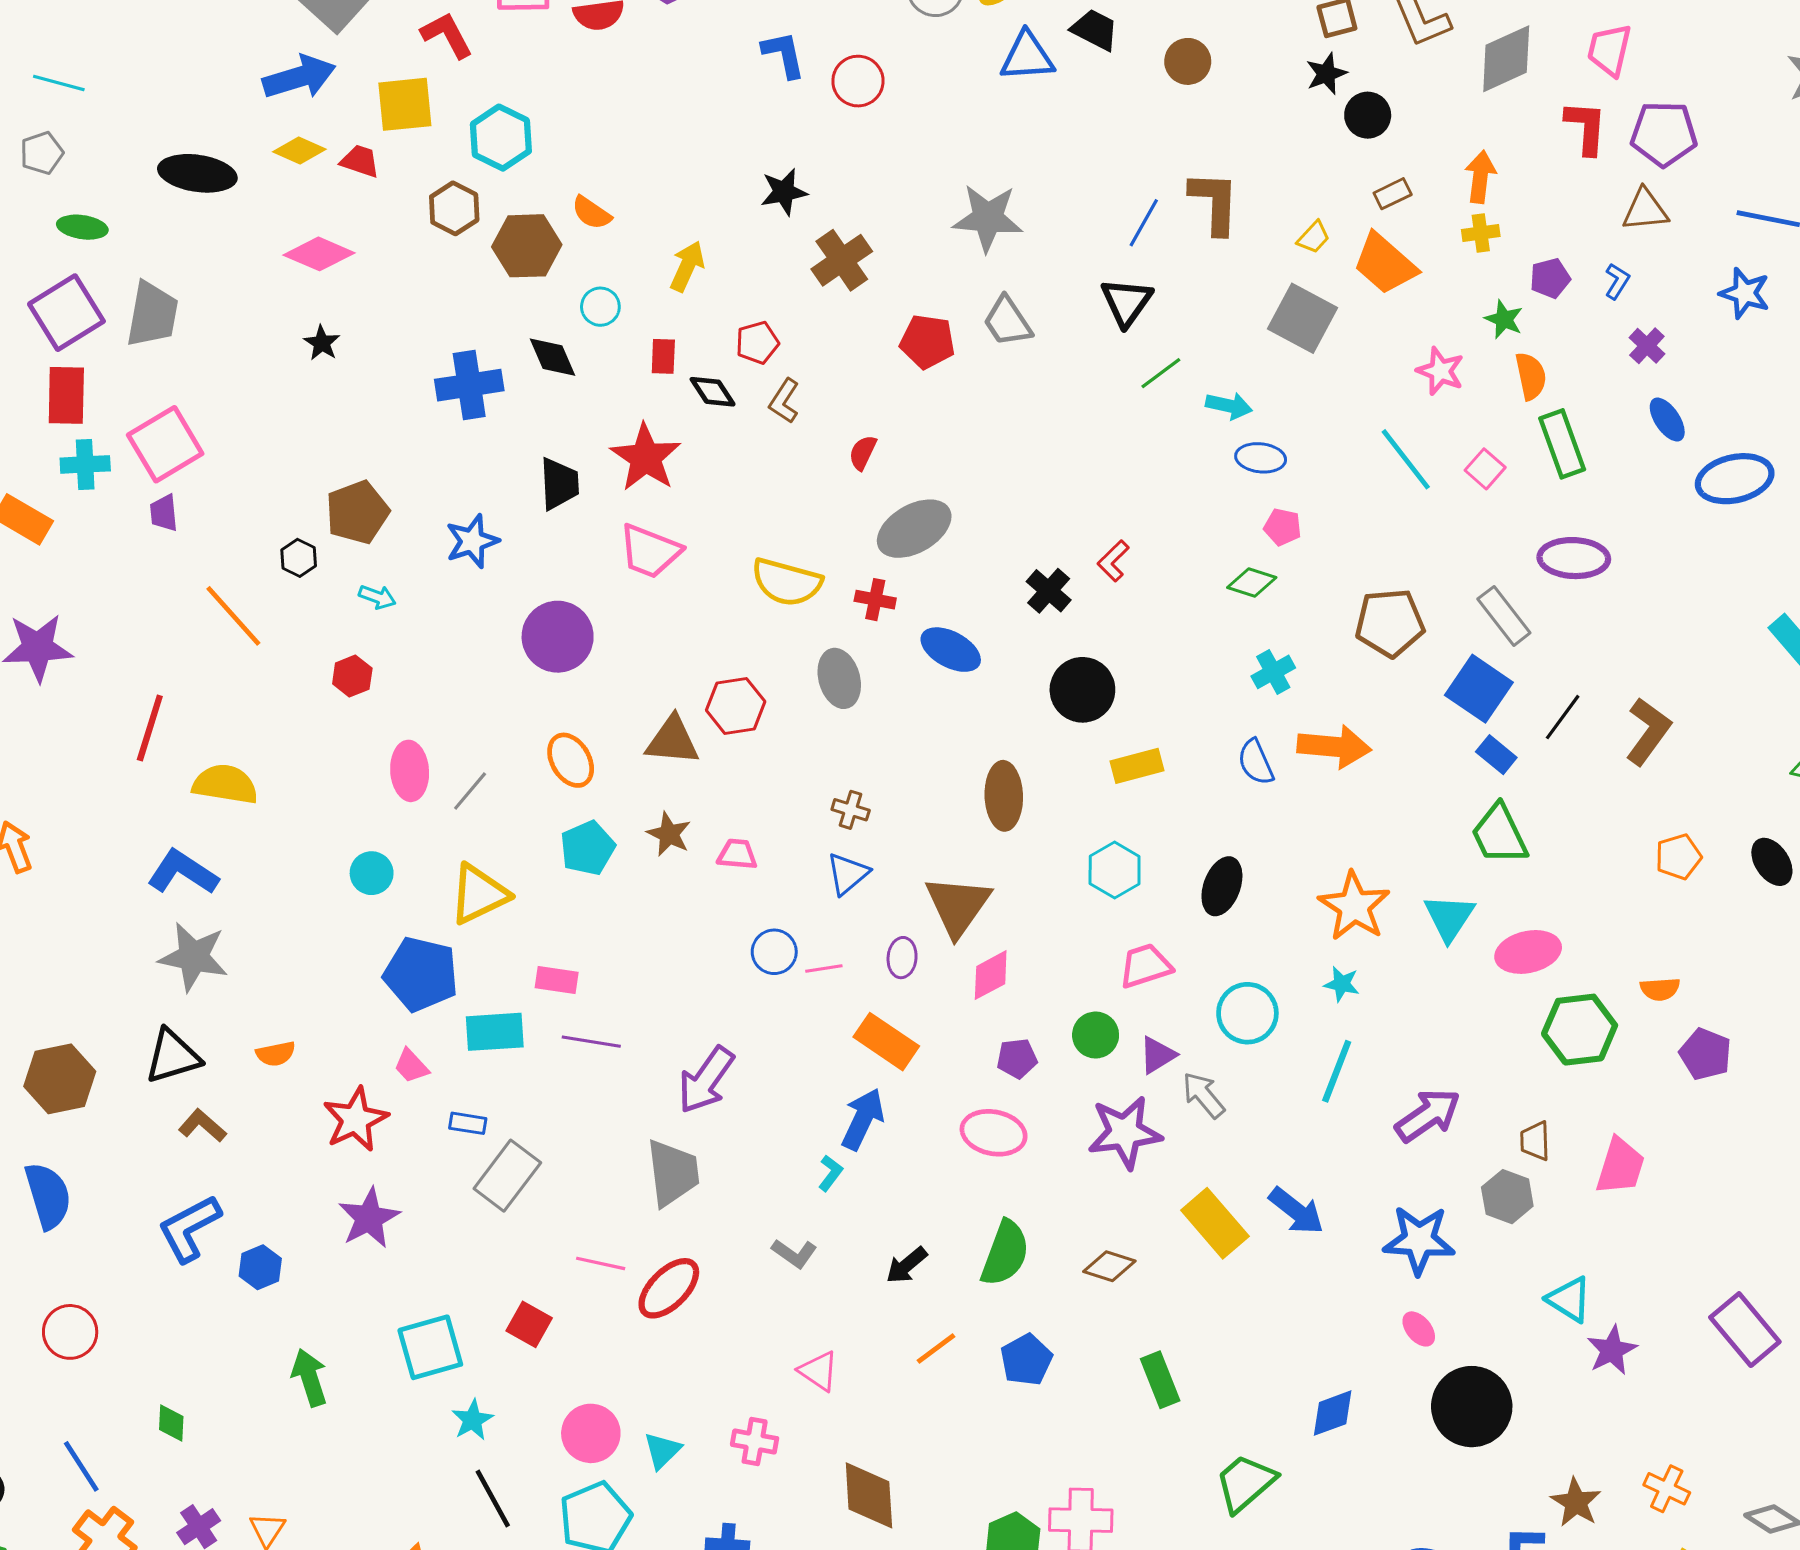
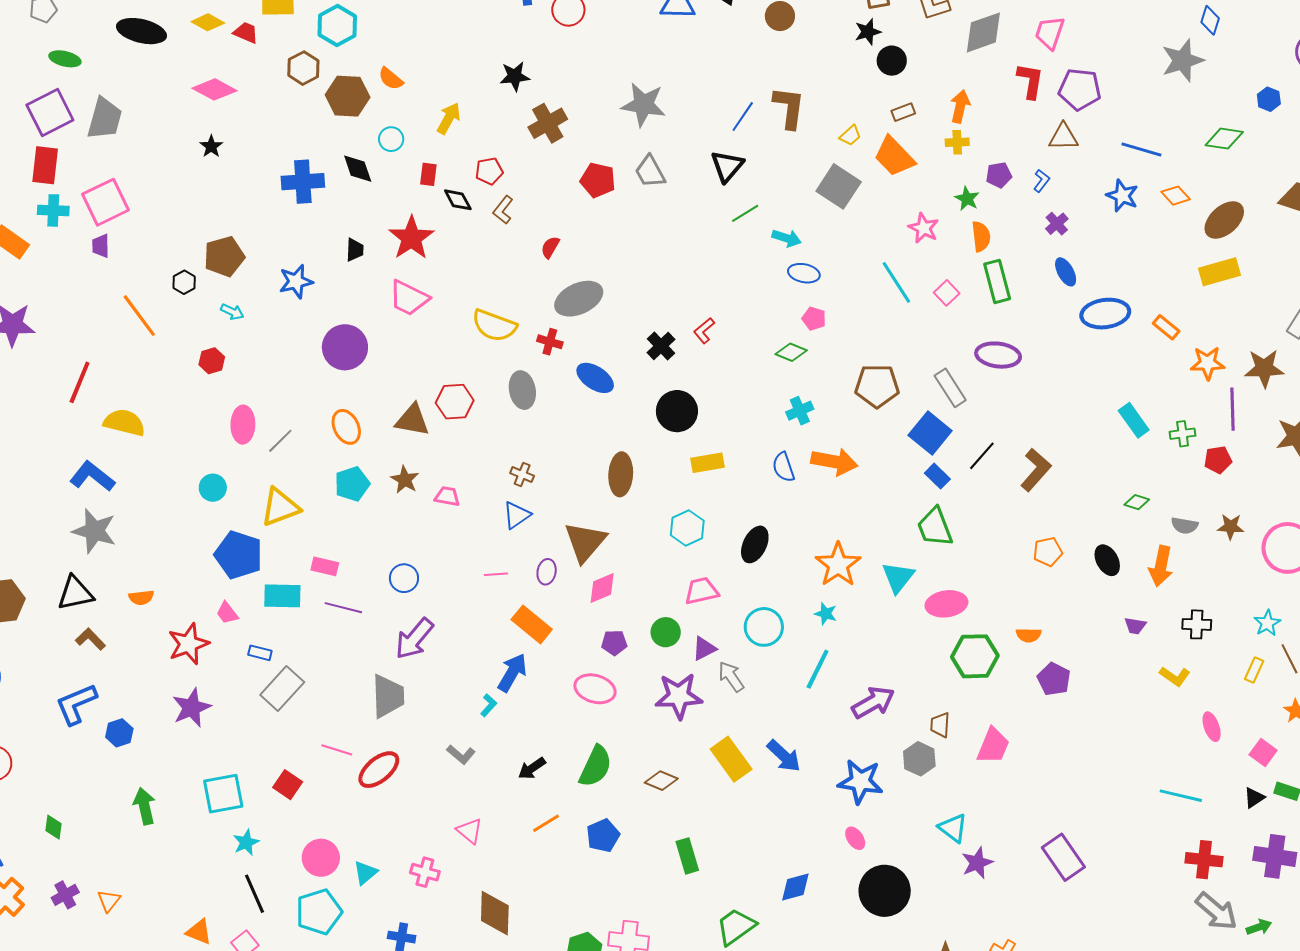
black trapezoid: (559, 484) -> (355, 250), size x0.7
blue circle: (774, 952) -> (404, 578), moved

